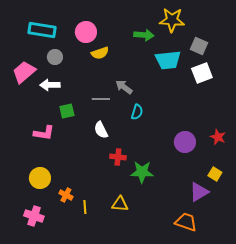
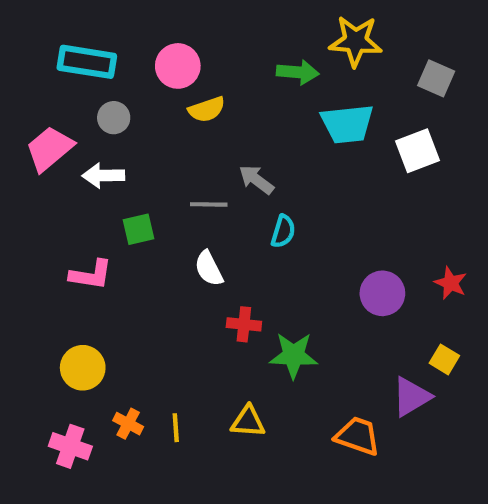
gray square: (199, 46) -> (436, 78), moved
orange cross: (66, 195) -> (128, 424), moved
orange trapezoid: (186, 222) -> (358, 436), moved

